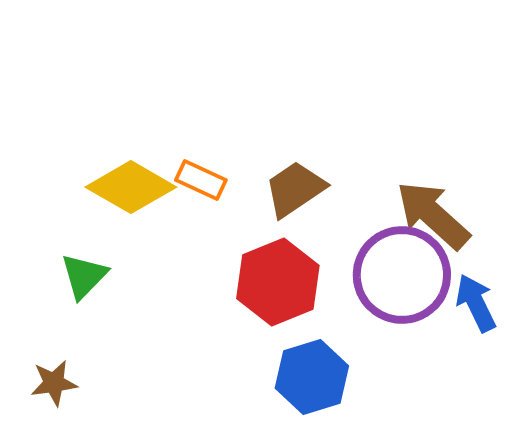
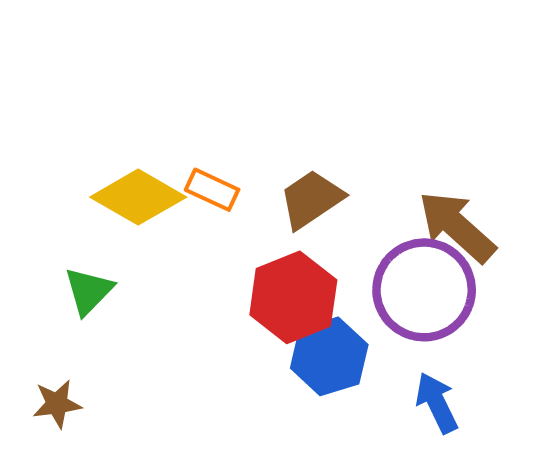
blue arrow: (476, 303) -> (437, 403), moved
blue hexagon: (312, 377) -> (329, 356), moved

